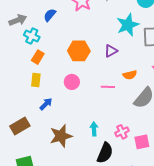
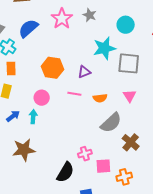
blue semicircle: (50, 15) -> (28, 28), size x1.5
orange rectangle: (38, 57) -> (11, 69), turned -40
pink line: (108, 87) -> (74, 94), moved
cyan arrow: (94, 129) -> (33, 117), moved

